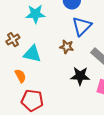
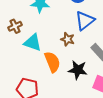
orange semicircle: (20, 76) -> (52, 62), moved, size x1.5

